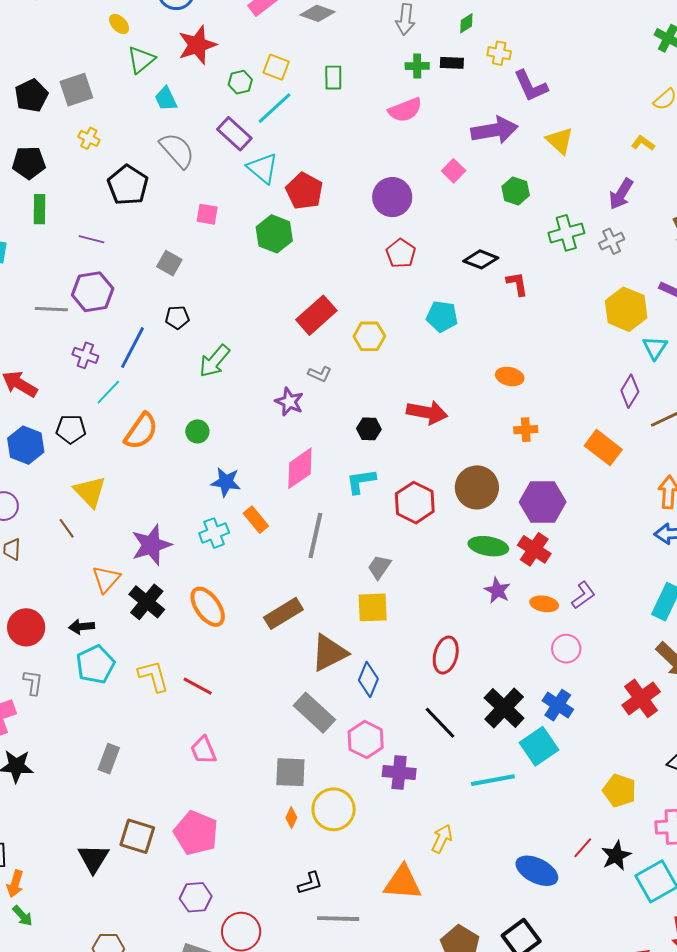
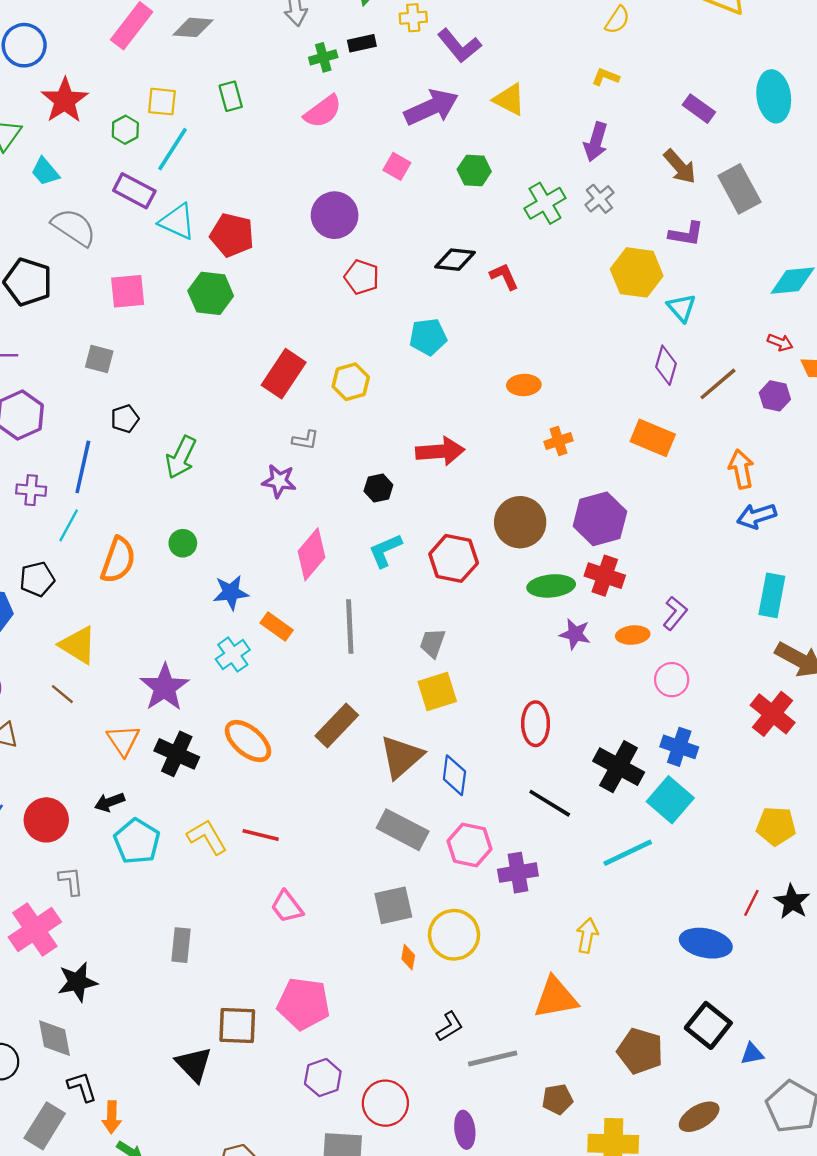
pink square: (207, 214) -> (128, 291), size x1.4

